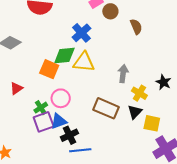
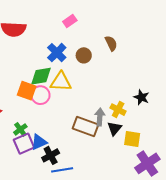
brown circle: (110, 11) -> (84, 55), moved
gray arrow: (123, 74) -> (100, 117), moved
pink circle: (61, 98) -> (40, 95), moved

